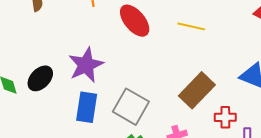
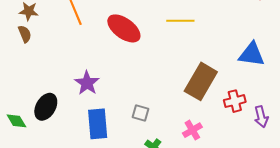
purple star: (86, 65) -> (87, 83), size x0.7
gray square: (131, 107) -> (141, 113), size x0.5

